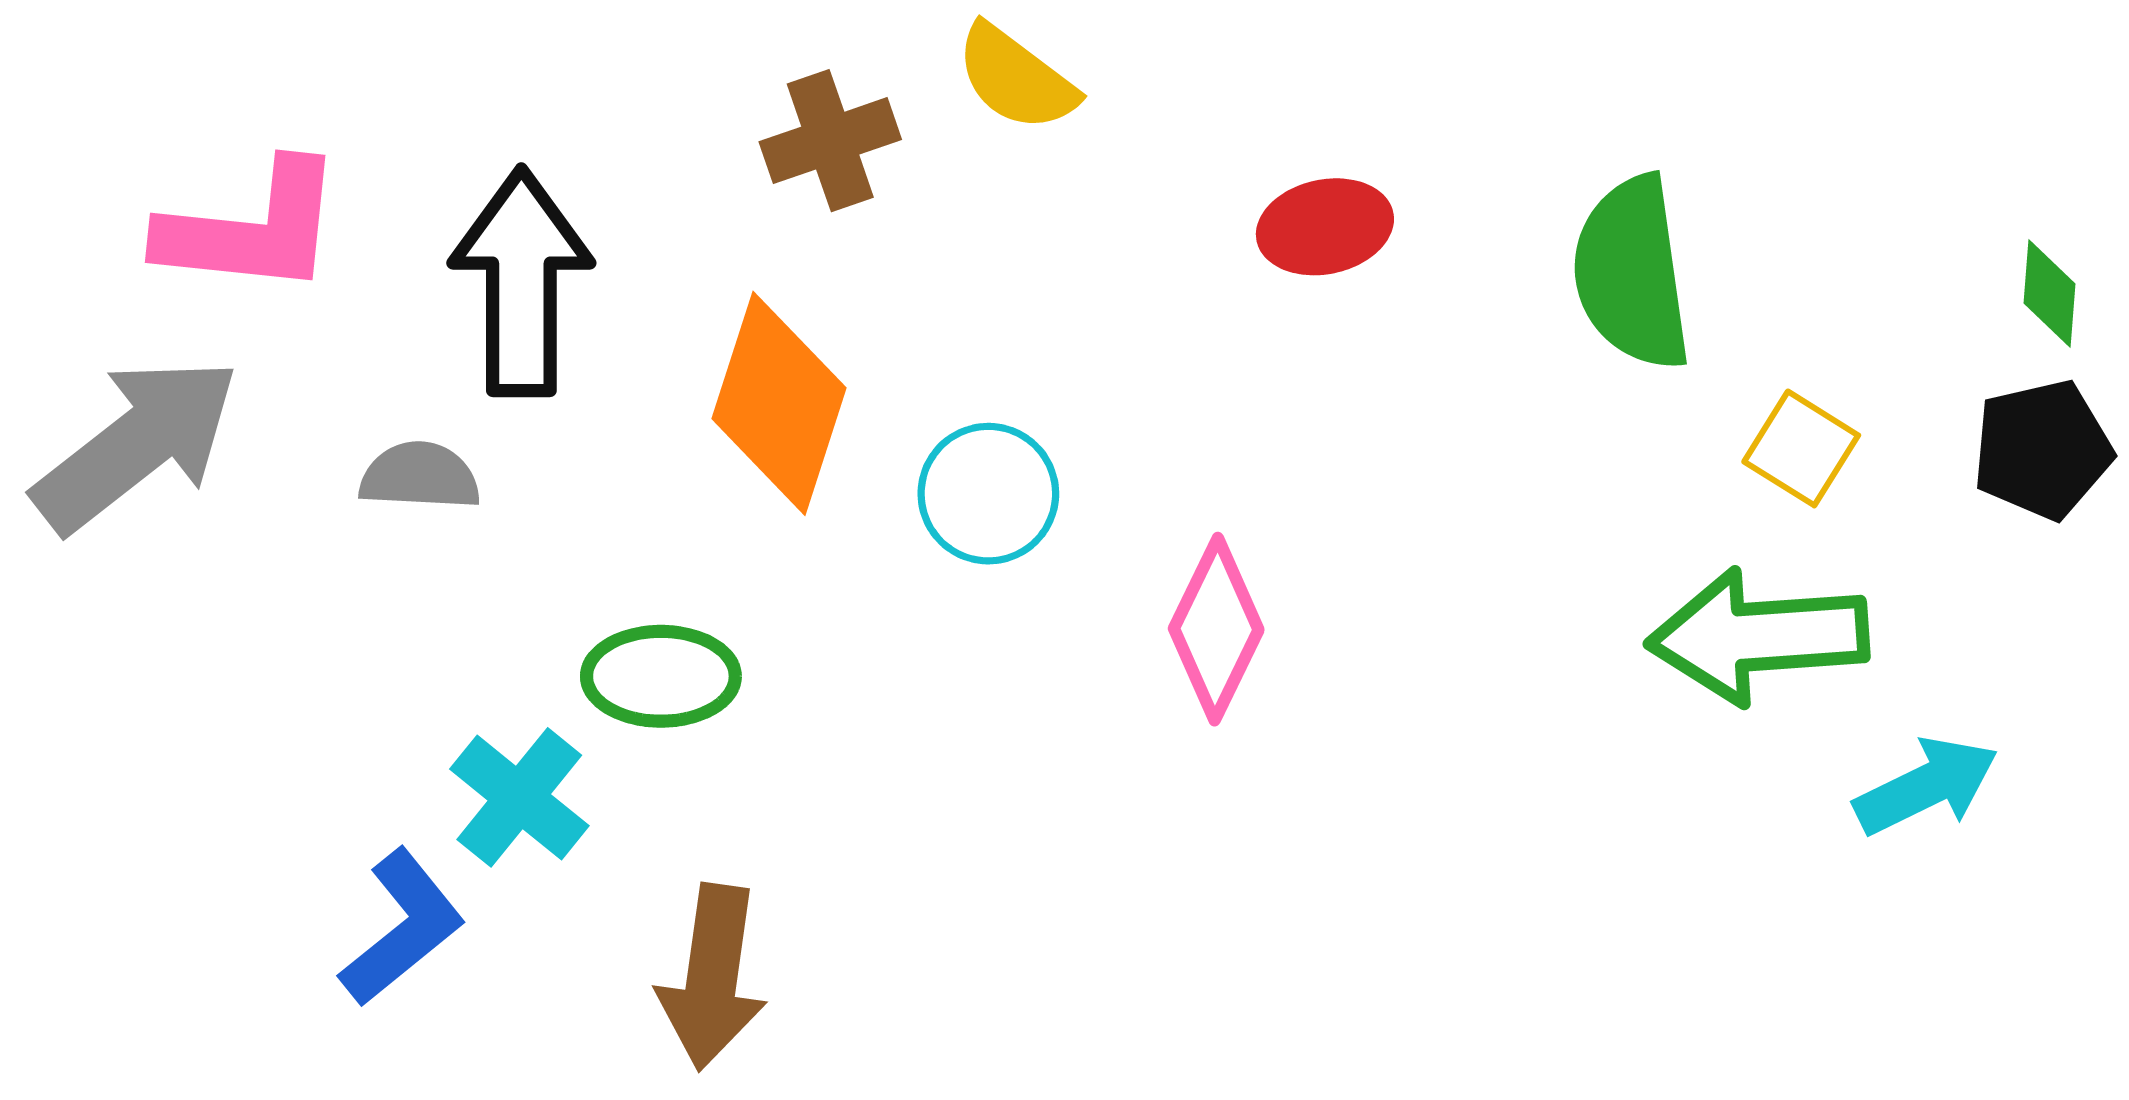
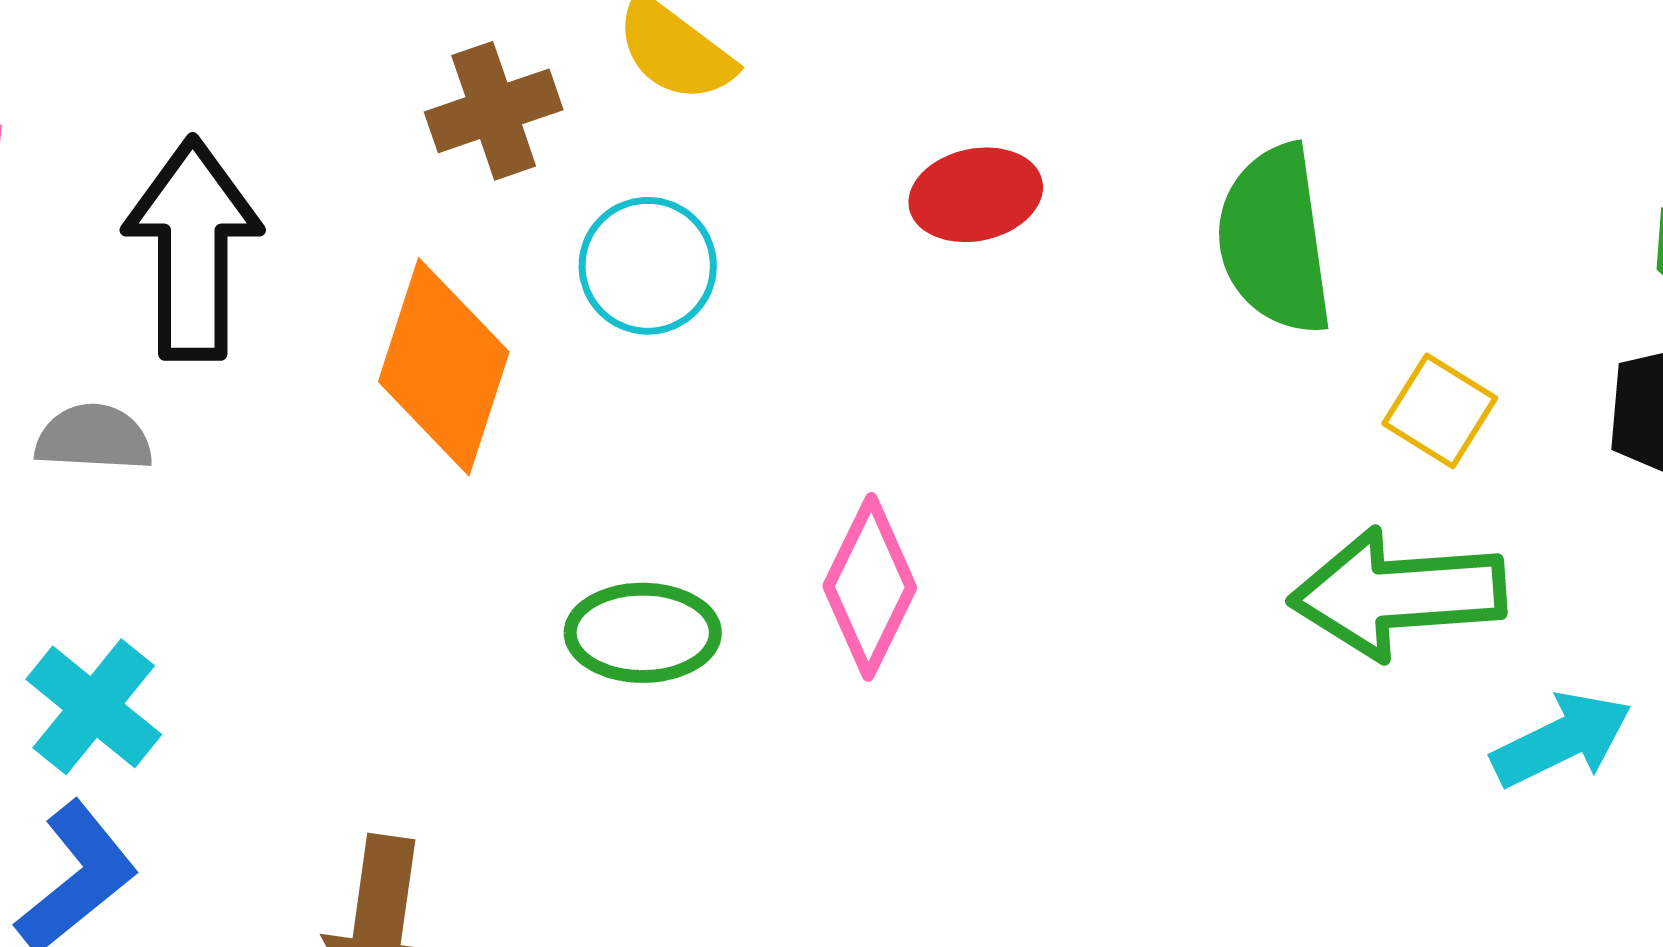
cyan circle: (988, 494) -> (648, 266), moved
green ellipse: (661, 676) -> (643, 633), moved
cyan cross: (519, 797) -> (94, 707), moved

